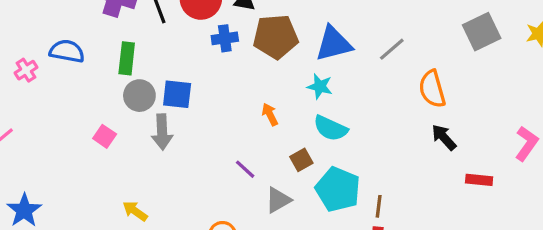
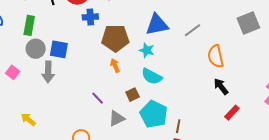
brown pentagon: (276, 37) -> (115, 38), moved
red rectangle: (479, 180) -> (232, 113), moved, turned -56

